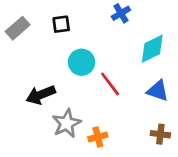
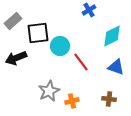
black square: (61, 24) -> (38, 33), moved, size x1.6
black arrow: (41, 95) -> (16, 58), moved
brown cross: (160, 134) -> (109, 99), moved

